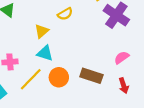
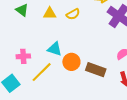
yellow triangle: (42, 31) -> (50, 13), moved, turned 40
orange circle: (59, 77) -> (71, 62), moved

